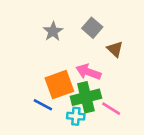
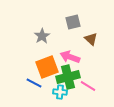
gray square: (92, 28) -> (73, 22), turned 35
gray star: (53, 31) -> (42, 36), moved

